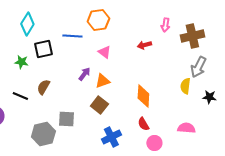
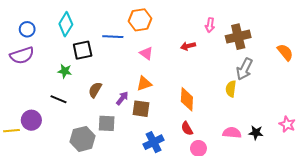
green star: (21, 62) -> (65, 71), moved
purple arrow: (84, 74) -> (122, 98), moved
brown semicircle: (43, 87) -> (95, 90), moved
black star: (209, 97) -> (256, 133), moved
brown square: (99, 105) -> (141, 109), turned -30

